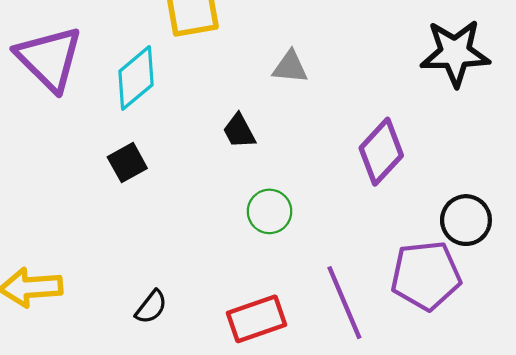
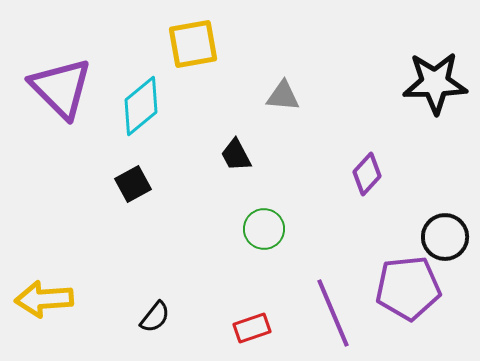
purple diamond: (381, 152) -> (367, 174), size x0.7
red rectangle: (256, 319) -> (252, 328), size x0.7

